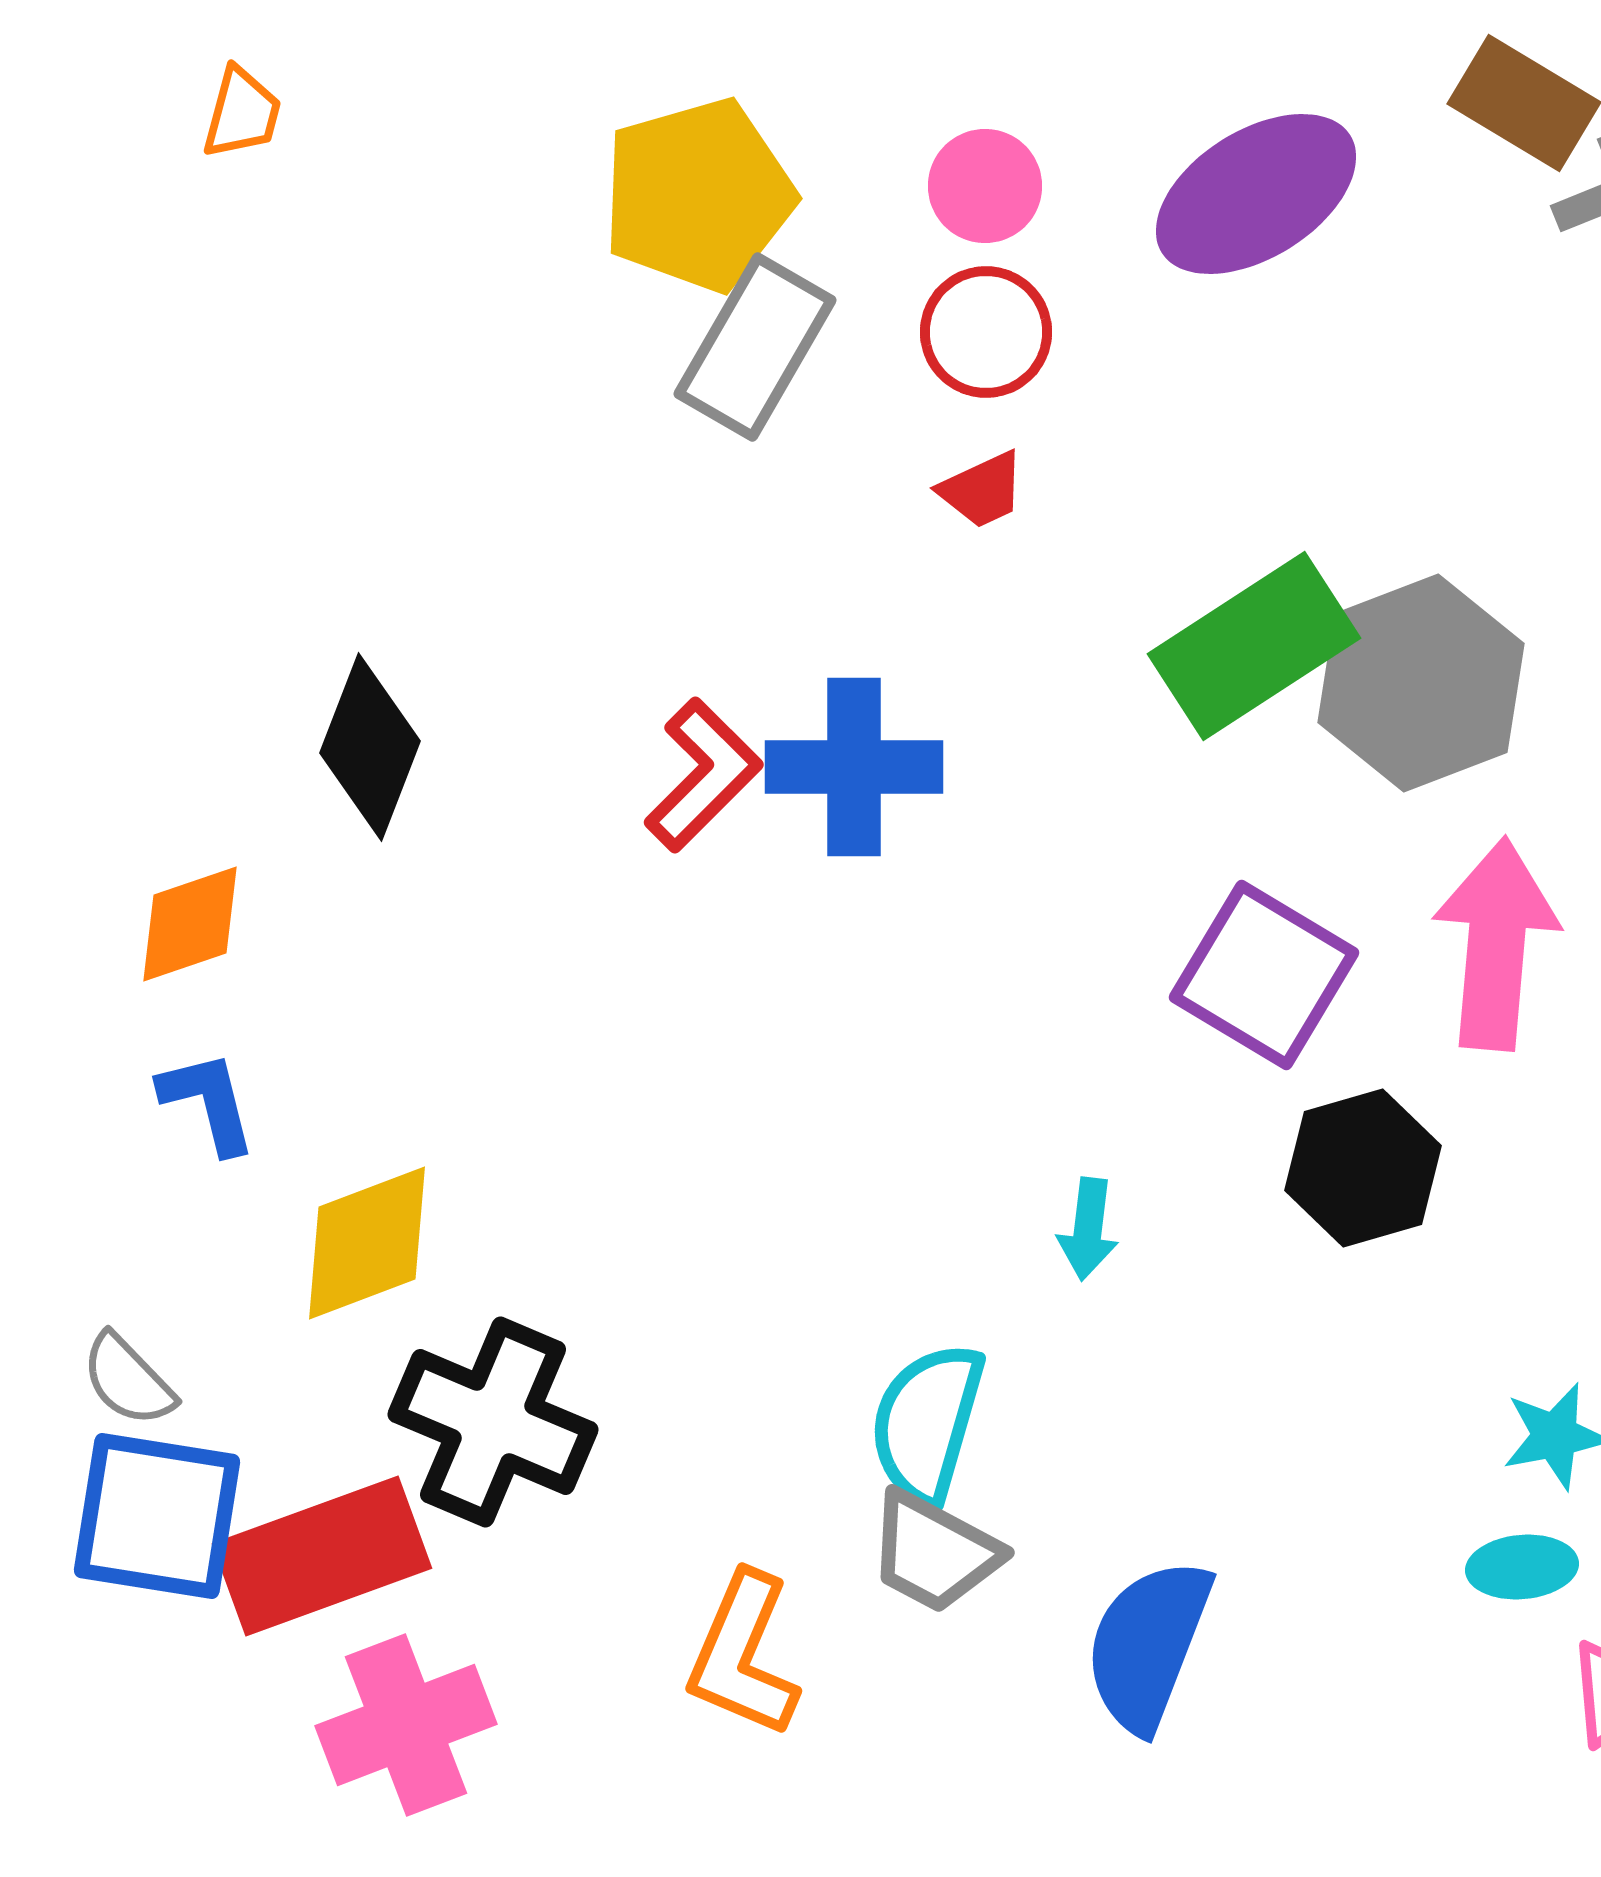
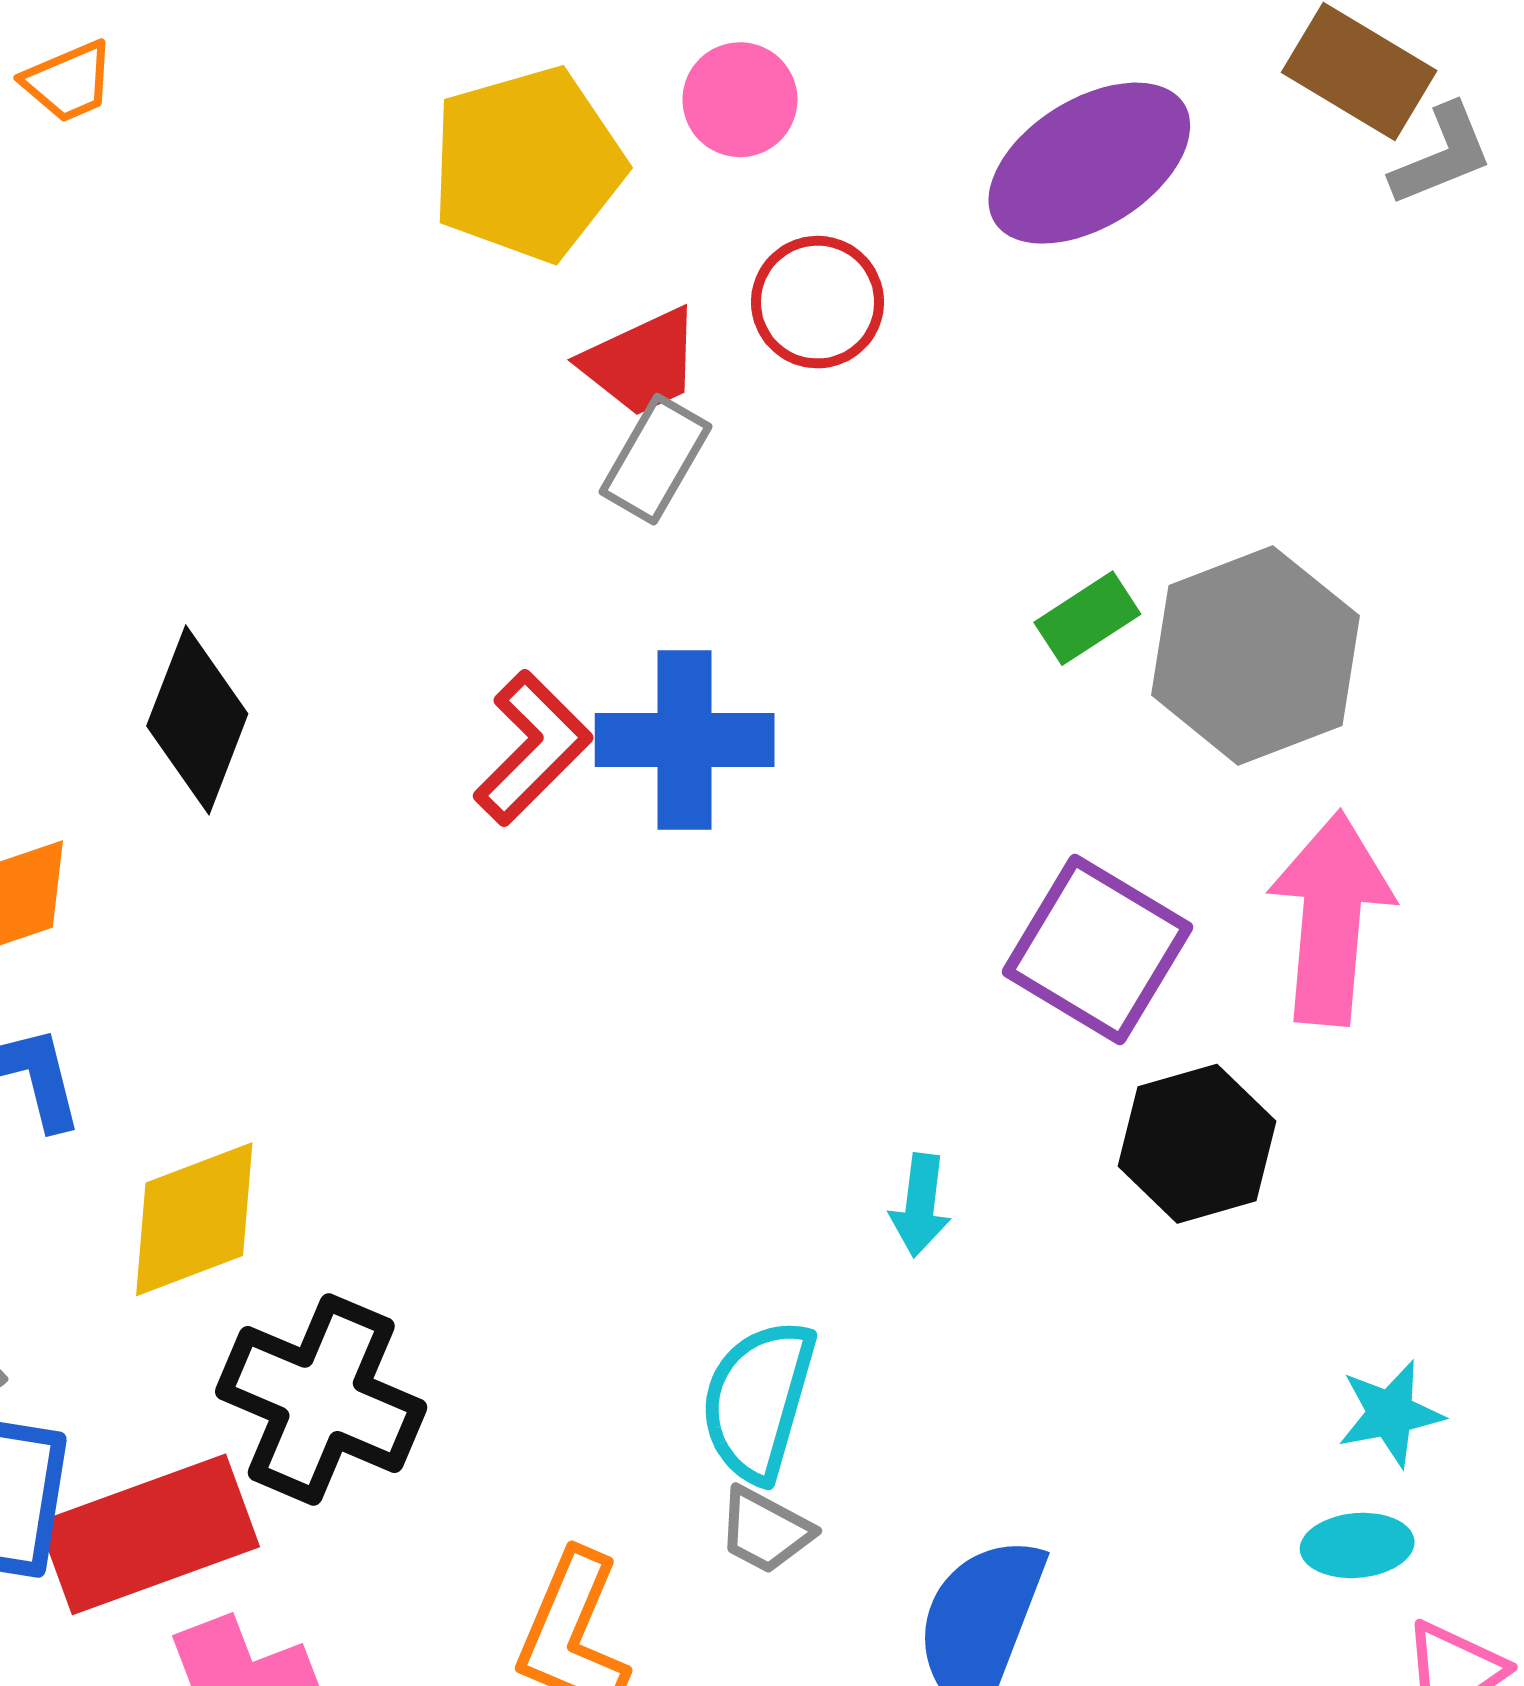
orange trapezoid: (242, 113) -> (68, 82), turned 52
pink circle: (985, 186) -> (740, 100), moved
gray rectangle: (755, 347) -> (655, 459), moved, size x0.7
red trapezoid: (982, 490) -> (641, 362), moved, size x1.4
green rectangle: (1254, 646) -> (1087, 618), size x0.5
gray trapezoid: (934, 1552) -> (765, 1530), size x0.7

